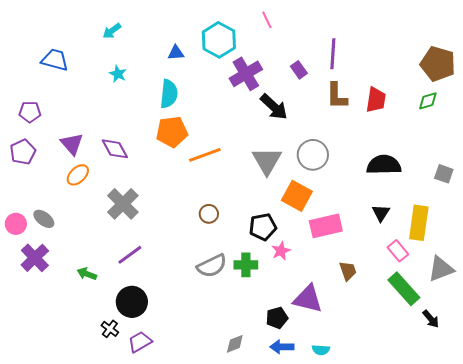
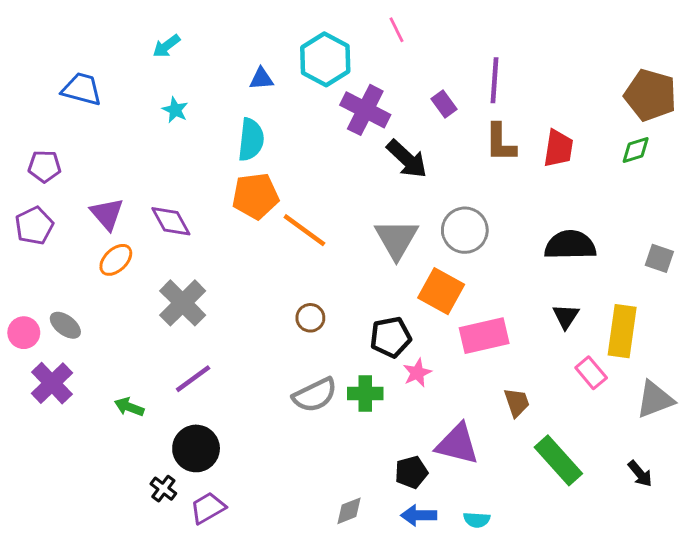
purple cross: (246, 74) -> (365, 110), turned -32
orange line: (205, 155) -> (304, 230), turned 56
green rectangle: (404, 289) -> (558, 460), moved

